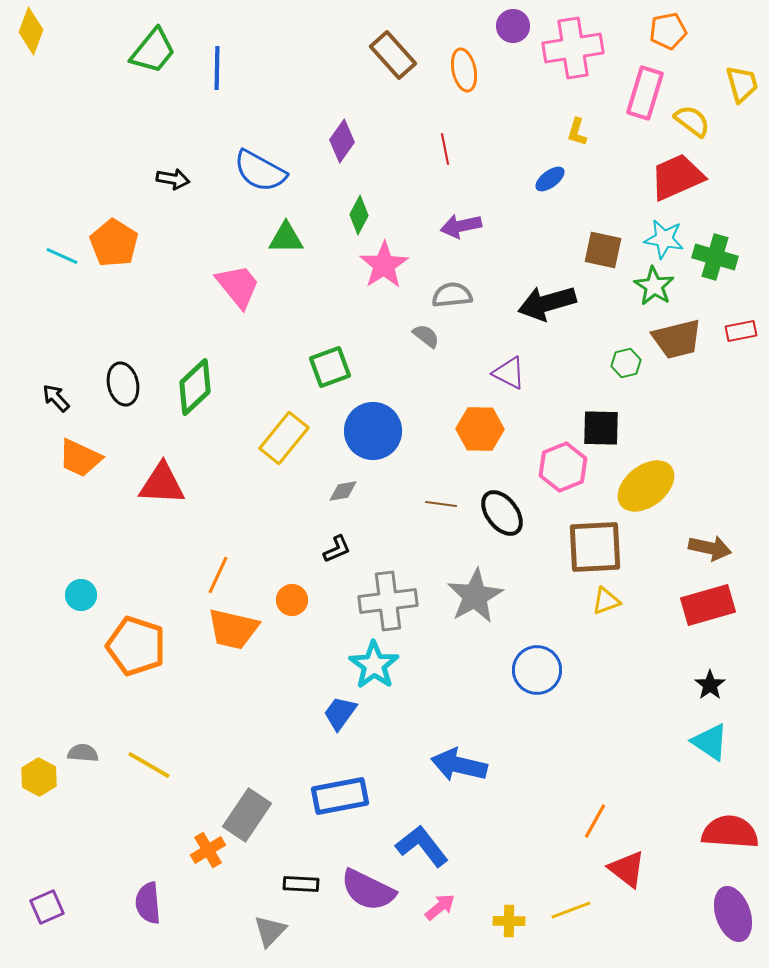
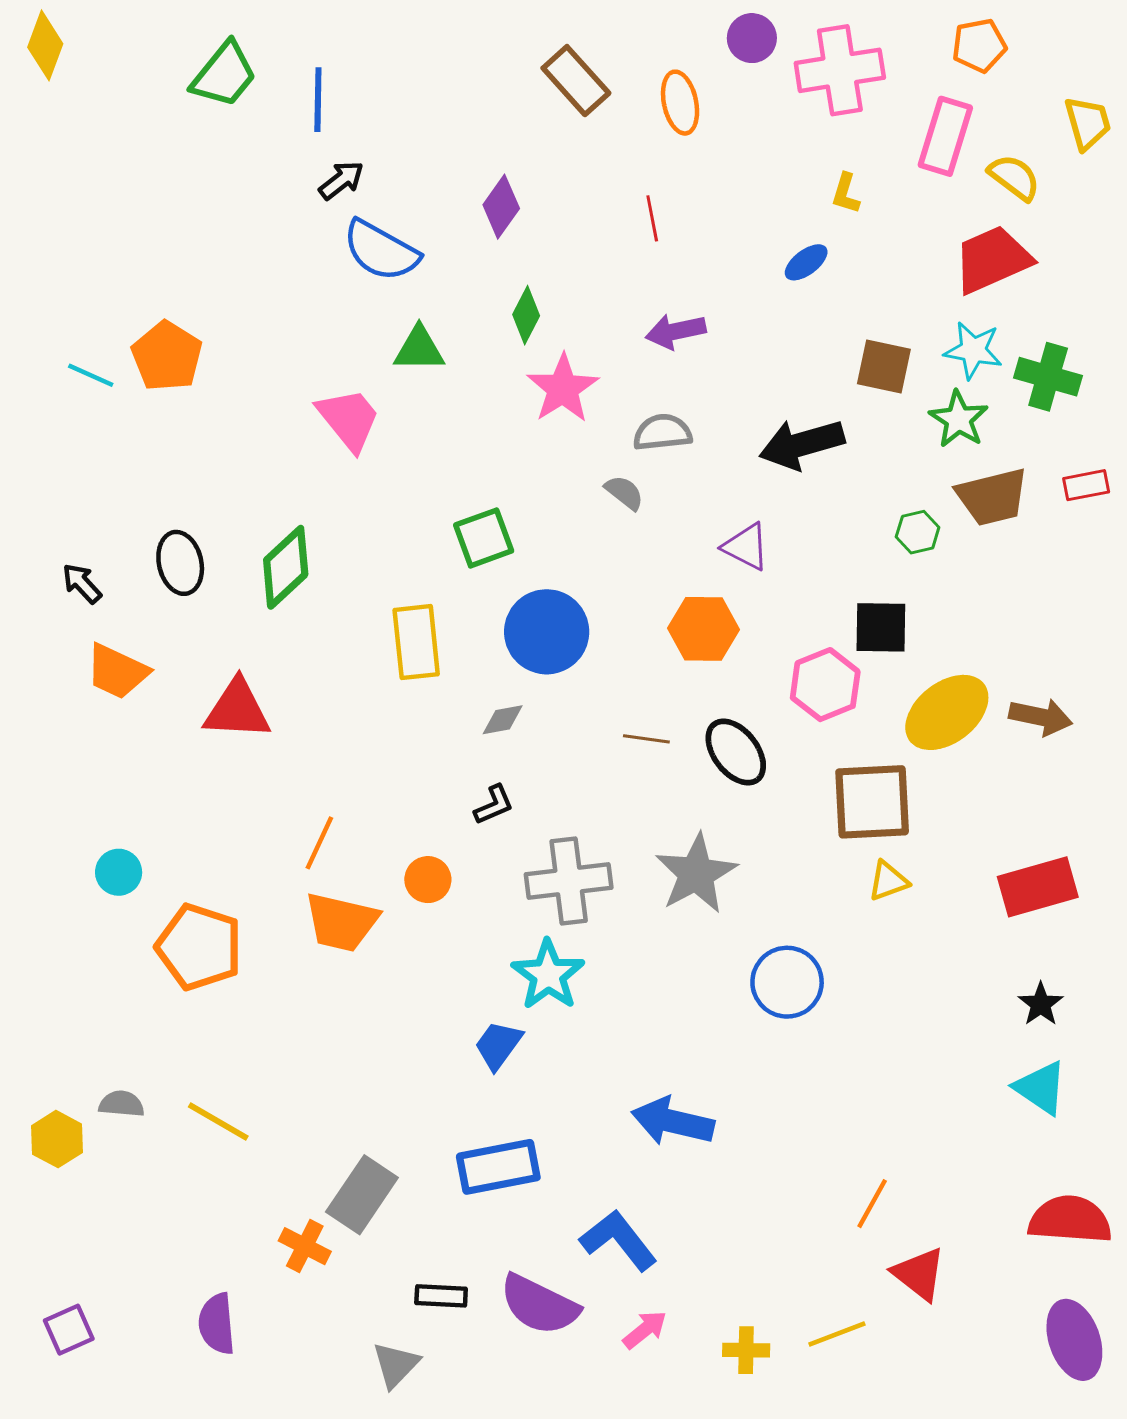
black arrow: (173, 179) -> (341, 180), moved, turned -48
yellow rectangle: (284, 438) -> (416, 642), turned -45
brown arrow: (710, 548) -> (1041, 717), moved
orange cross: (208, 850) -> (305, 1246), turned -32

